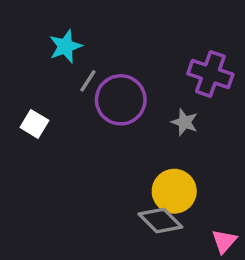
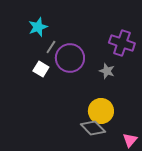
white square: (34, 124) -> (41, 69), moved

